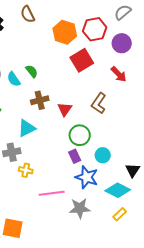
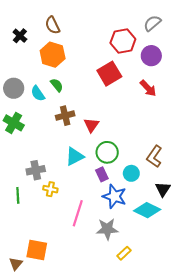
orange hexagon: (65, 32) -> (53, 55), moved
brown L-shape: (99, 103) -> (154, 157), moved
cyan triangle: (27, 128) -> (75, 157), moved
pink line: (52, 193) -> (78, 213), turned -65
yellow rectangle: (120, 214) -> (124, 253), moved

